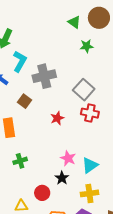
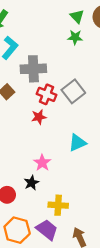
green star: (87, 46) -> (75, 37), moved
red cross: (90, 113) -> (46, 94), moved
cyan triangle: (90, 165) -> (77, 143), moved

